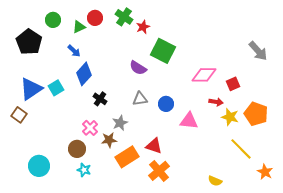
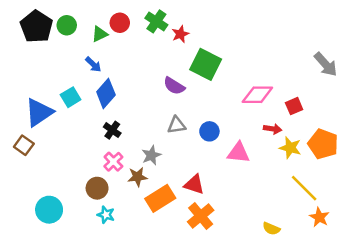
black pentagon: (29, 42) -> (36, 27), moved
cyan square: (56, 88) -> (71, 97), moved
black cross: (100, 99) -> (112, 130), moved
orange star: (265, 172) -> (319, 217), moved

